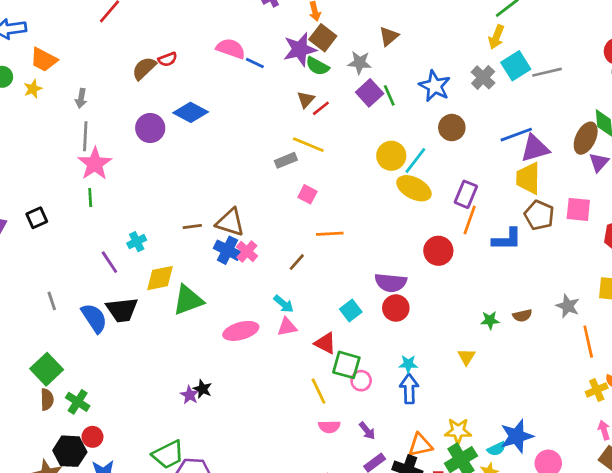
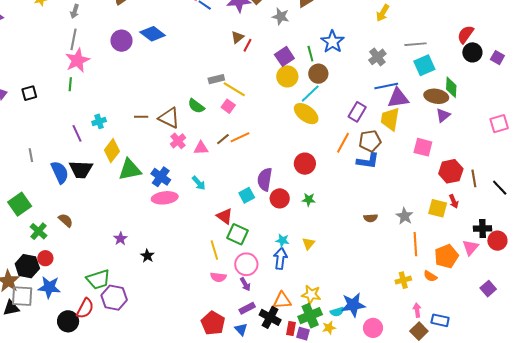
green semicircle: (317, 66) -> (196, 106), moved
cyan square: (516, 66) -> (424, 65), moved
gray cross: (483, 77) -> (377, 57), moved
purple square: (370, 93) -> (284, 56), moved
green line: (389, 95) -> (310, 54), moved
red line: (321, 108) -> (247, 45), turned -32
brown circle: (452, 128) -> (318, 74), moved
brown ellipse: (586, 138) -> (436, 96), turned 65
yellow line: (308, 145) -> (234, 89), moved
yellow circle: (391, 156) -> (287, 76), moved
purple rectangle: (466, 194) -> (357, 112), moved
brown pentagon: (539, 215) -> (370, 141), moved, turned 30
orange line: (330, 234) -> (240, 137), turned -30
blue cross: (227, 250) -> (161, 177), moved
red circle: (438, 251) -> (305, 164), moved
brown line: (297, 262) -> (223, 139), moved
yellow diamond: (160, 278) -> (112, 151), turned -50
purple semicircle: (391, 283) -> (265, 179), moved, turned 85
green star: (490, 320) -> (309, 200), moved
pink triangle: (287, 327) -> (201, 148), moved
yellow triangle: (466, 357) -> (308, 244), moved
pink circle: (361, 381) -> (246, 264), moved, size x1.5
black star: (203, 389) -> (147, 256), moved
yellow cross: (597, 390) -> (403, 280), moved
brown semicircle: (47, 399) -> (66, 220), moved, turned -56

